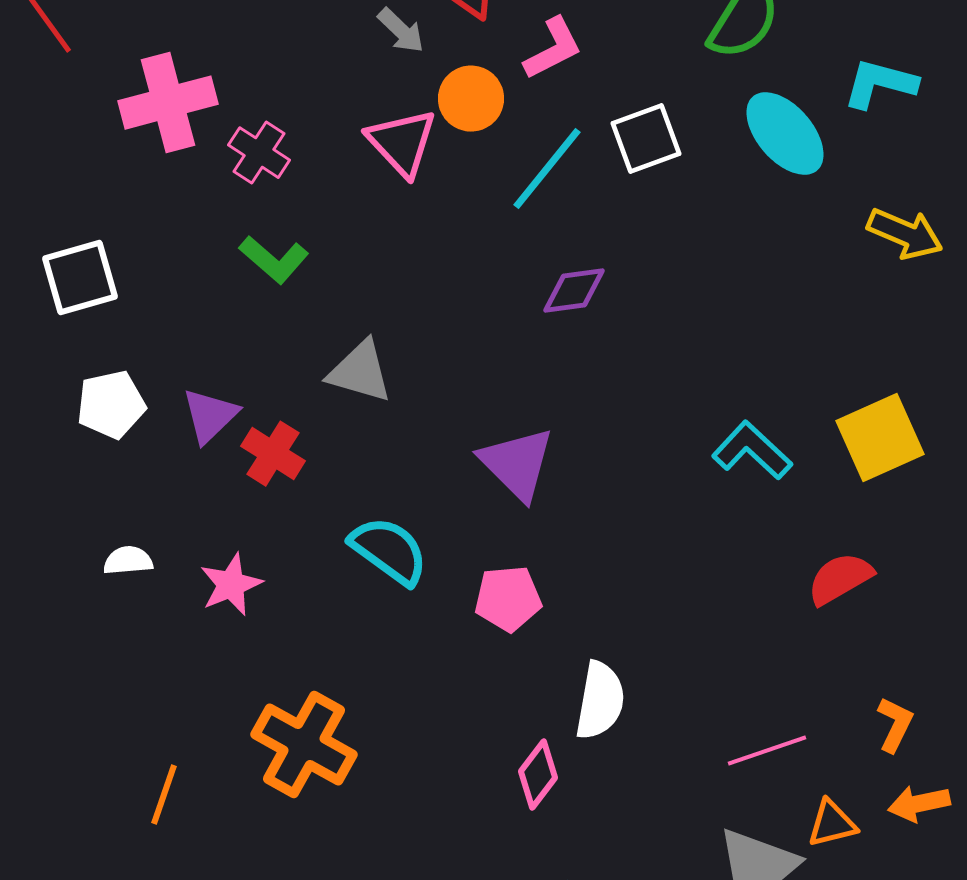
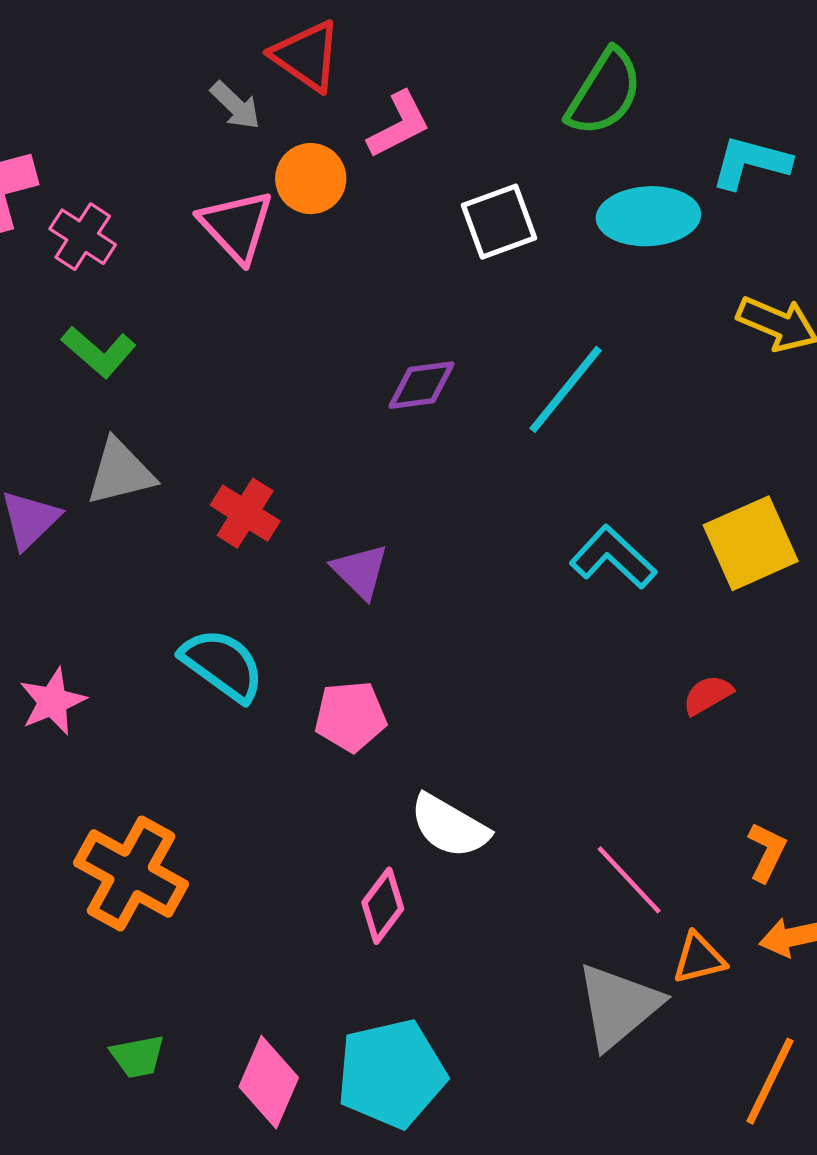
cyan ellipse: (785, 134) -> (648, 216), turned -52
cyan line: (547, 169) -> (566, 389), moved
gray triangle: (360, 372) -> (120, 472), moved, turned -30
red cross: (273, 454) -> (245, 513), moved
purple triangle: (517, 464) -> (360, 571), size x0.7
red semicircle: (840, 579) -> (708, 695), size x0.7
white semicircle: (600, 701) -> (449, 826), turned 110
pink line: (767, 751) -> (629, 880), turned 66

